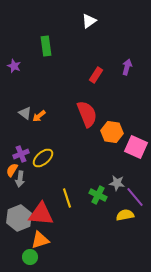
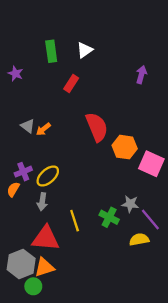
white triangle: (89, 21) -> (85, 50), moved
red rectangle: (96, 75) -> (71, 84), moved
gray arrow: (20, 179) -> (42, 202), moved
gray hexagon: (19, 218) -> (21, 264), moved

